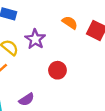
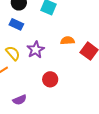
orange semicircle: (70, 23) -> (67, 41), turned -48

